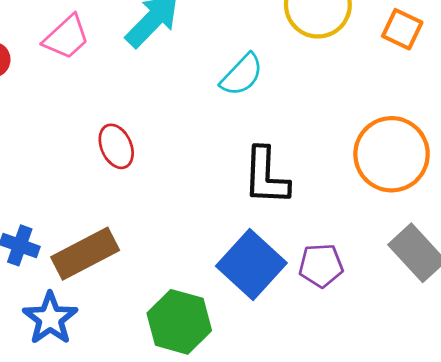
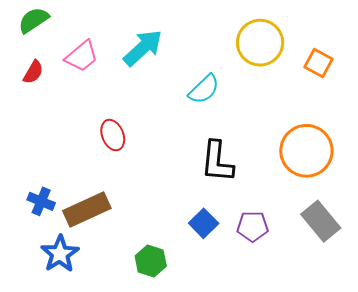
blue square: (251, 265) -> (204, 223), size x0.6
green hexagon: (179, 322) -> (151, 261), size x0.7

